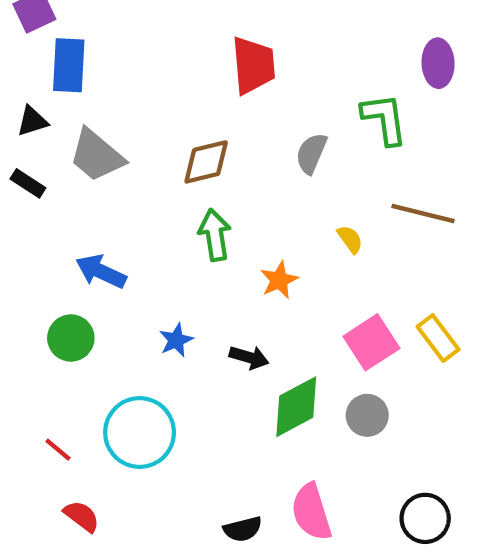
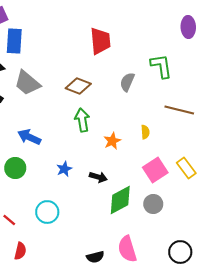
purple ellipse: (438, 63) -> (188, 27), moved
brown diamond: (206, 162) -> (78, 86), turned 35
yellow semicircle: (350, 239) -> (145, 132), moved, turned 32
cyan circle: (140, 432) -> (47, 212), size x0.7
red semicircle: (82, 516) -> (20, 251), turned 66

